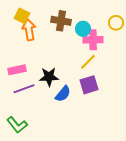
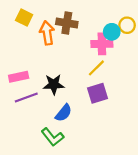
cyan circle: (83, 29) -> (112, 32), moved
orange arrow: (29, 30) -> (47, 33), moved
blue semicircle: (63, 94) -> (64, 113), moved
green L-shape: (17, 125) -> (53, 137), moved

